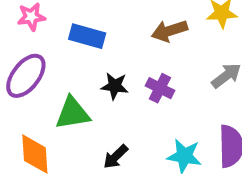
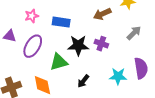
black star: (115, 86) -> (78, 45), size x1.5

